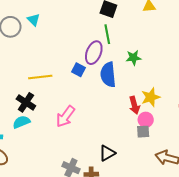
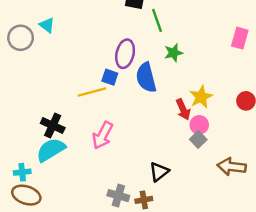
green line: (107, 34) -> (157, 20), moved
yellow line: (40, 77) -> (92, 92), moved
cyan semicircle: (21, 122) -> (51, 150), size x1.4
gray square: (143, 132) -> (198, 139), turned -32

